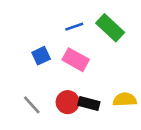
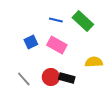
blue line: (74, 27) -> (56, 20), turned 32
yellow semicircle: (125, 99) -> (94, 62), moved

